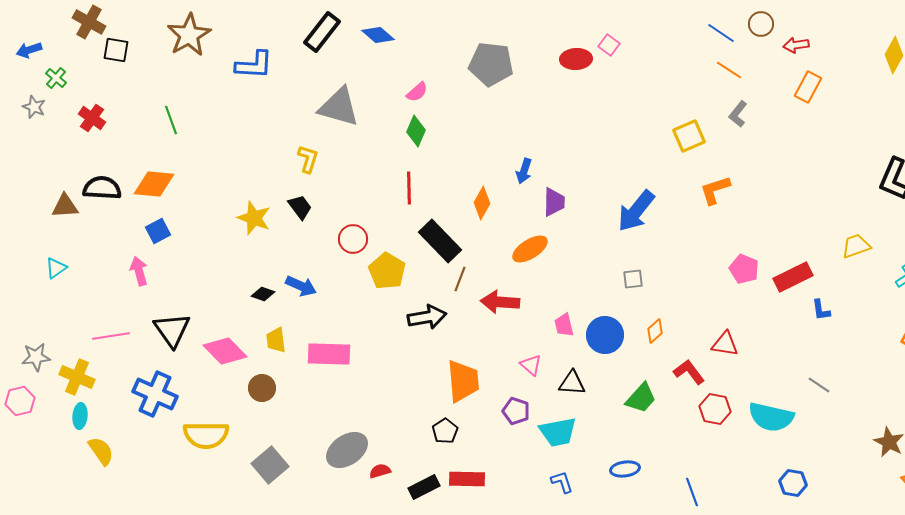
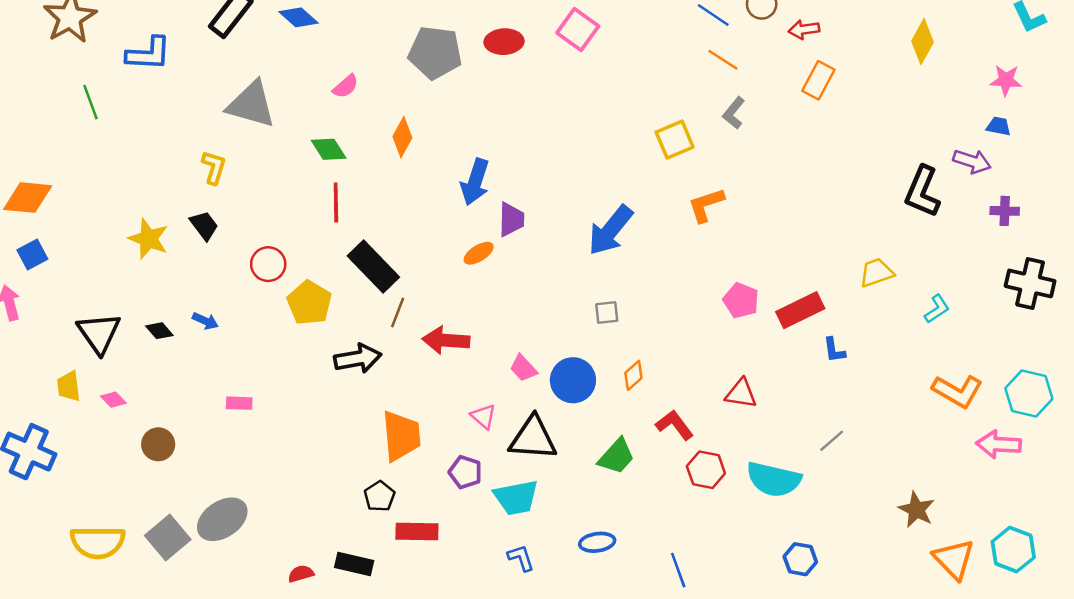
pink square: (609, 45) -> (578, 30), size x1.6
red ellipse: (576, 59) -> (504, 42), moved
green line: (171, 120) -> (90, 102), moved
green diamond: (416, 131) -> (329, 149), moved, turned -56
blue arrow: (524, 171) -> (475, 182), size x1.5
orange diamond: (482, 203) -> (402, 137), moved
orange ellipse: (530, 249) -> (479, 253), moved, size x0.7
blue arrow: (301, 286) -> (205, 321), size x0.7
black diamond: (263, 294) -> (159, 331), turned 30
pink trapezoid: (564, 325) -> (523, 368), turned -30
black triangle: (172, 330) -> (99, 333), moved
yellow trapezoid: (276, 340) -> (69, 386), moved
red triangle: (725, 344) -> (741, 394), moved
pink diamond: (225, 351) -> (113, 400), size x0.5
pink rectangle: (329, 354) -> (239, 403), size x0.5
black triangle: (572, 383) -> (533, 438), size x1.5
gray line: (819, 385) -> (832, 441), turned -75
yellow semicircle: (206, 435) -> (98, 542), moved
gray ellipse: (347, 450) -> (222, 519), moved
red semicircle: (380, 471) -> (301, 574), moved
red rectangle: (467, 479) -> (417, 531), moved
black rectangle: (424, 487) -> (354, 564), turned 40

